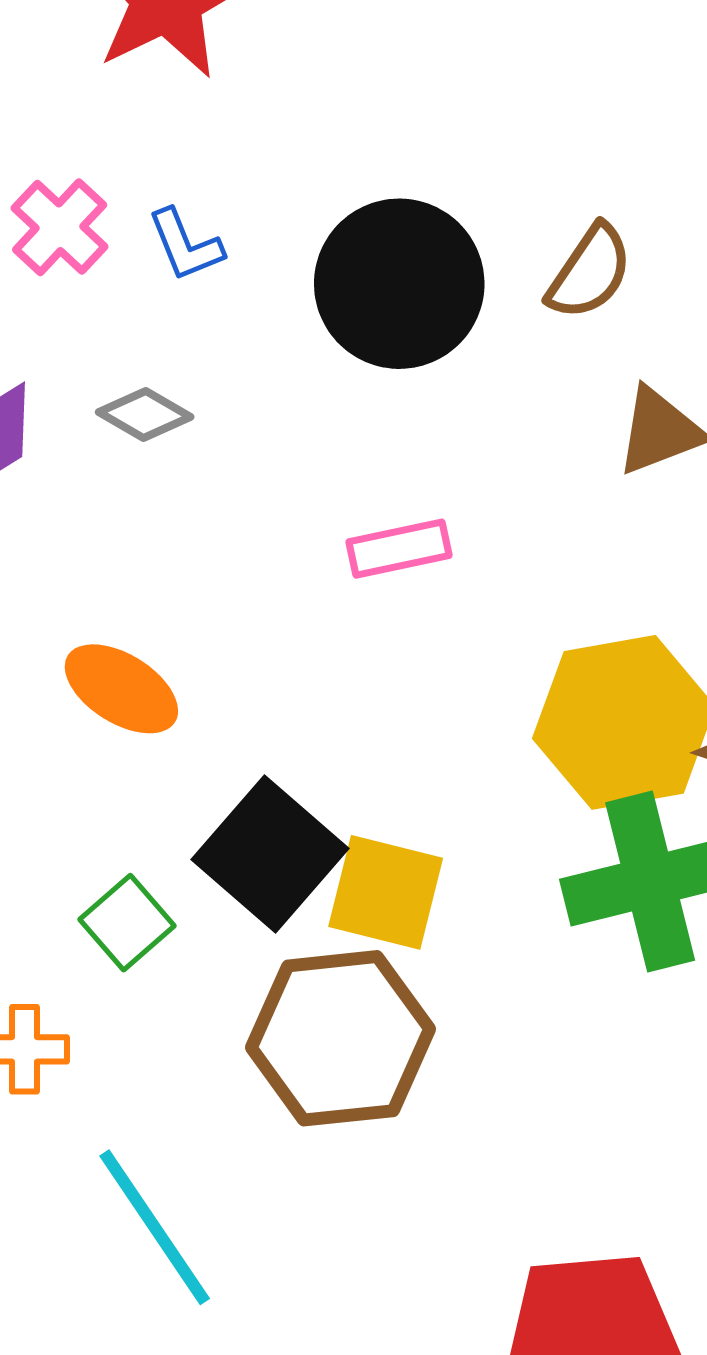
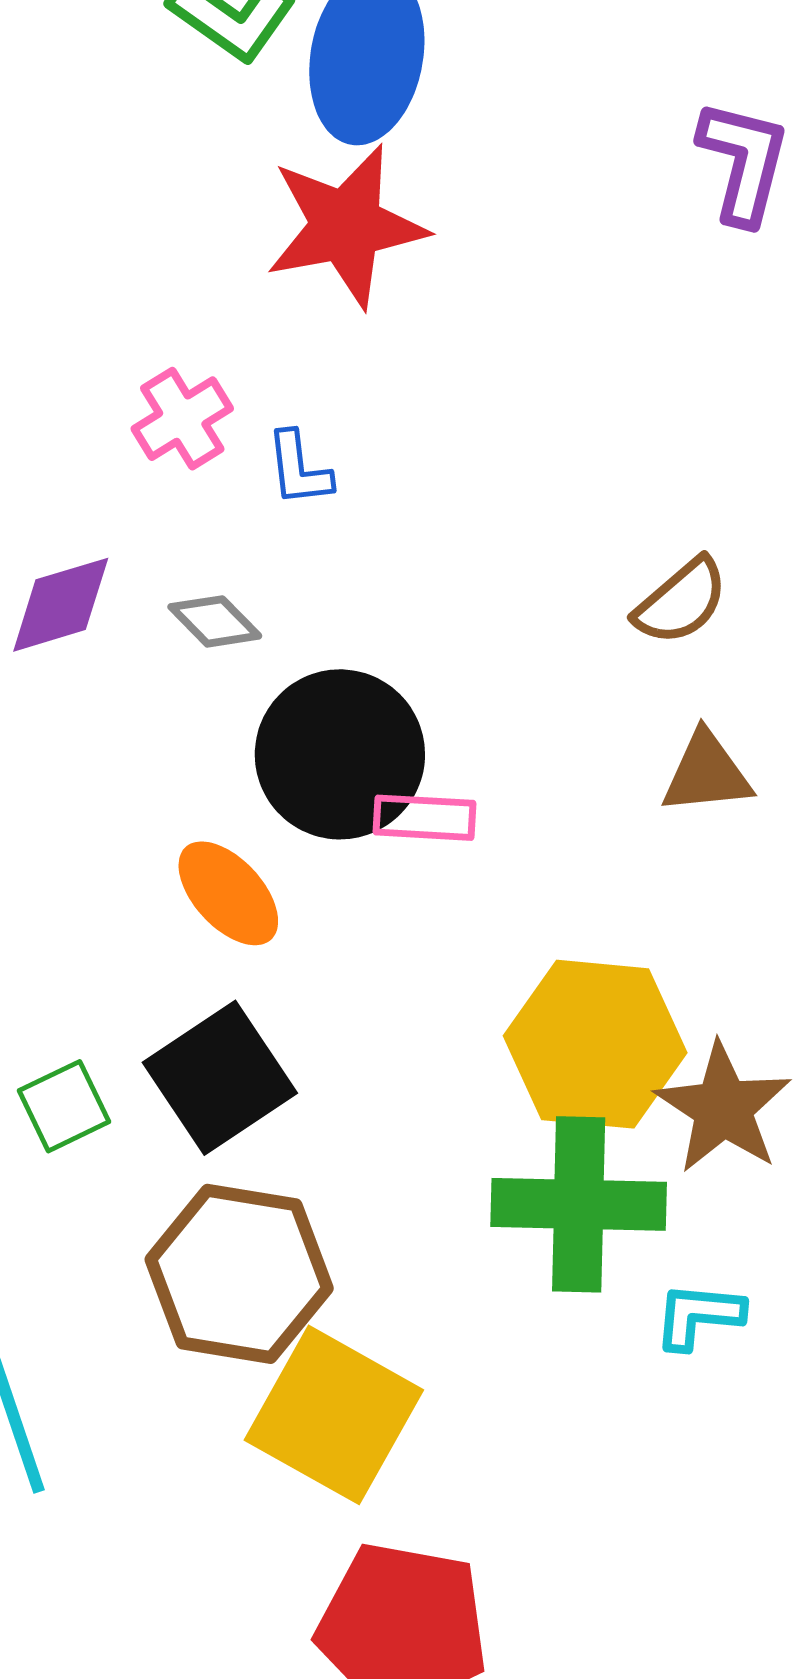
black circle: (399, 284) -> (340, 754), moved
orange ellipse: (121, 689) -> (228, 893), moved
yellow square: (386, 892) -> (334, 1415), moved, size x1.4

